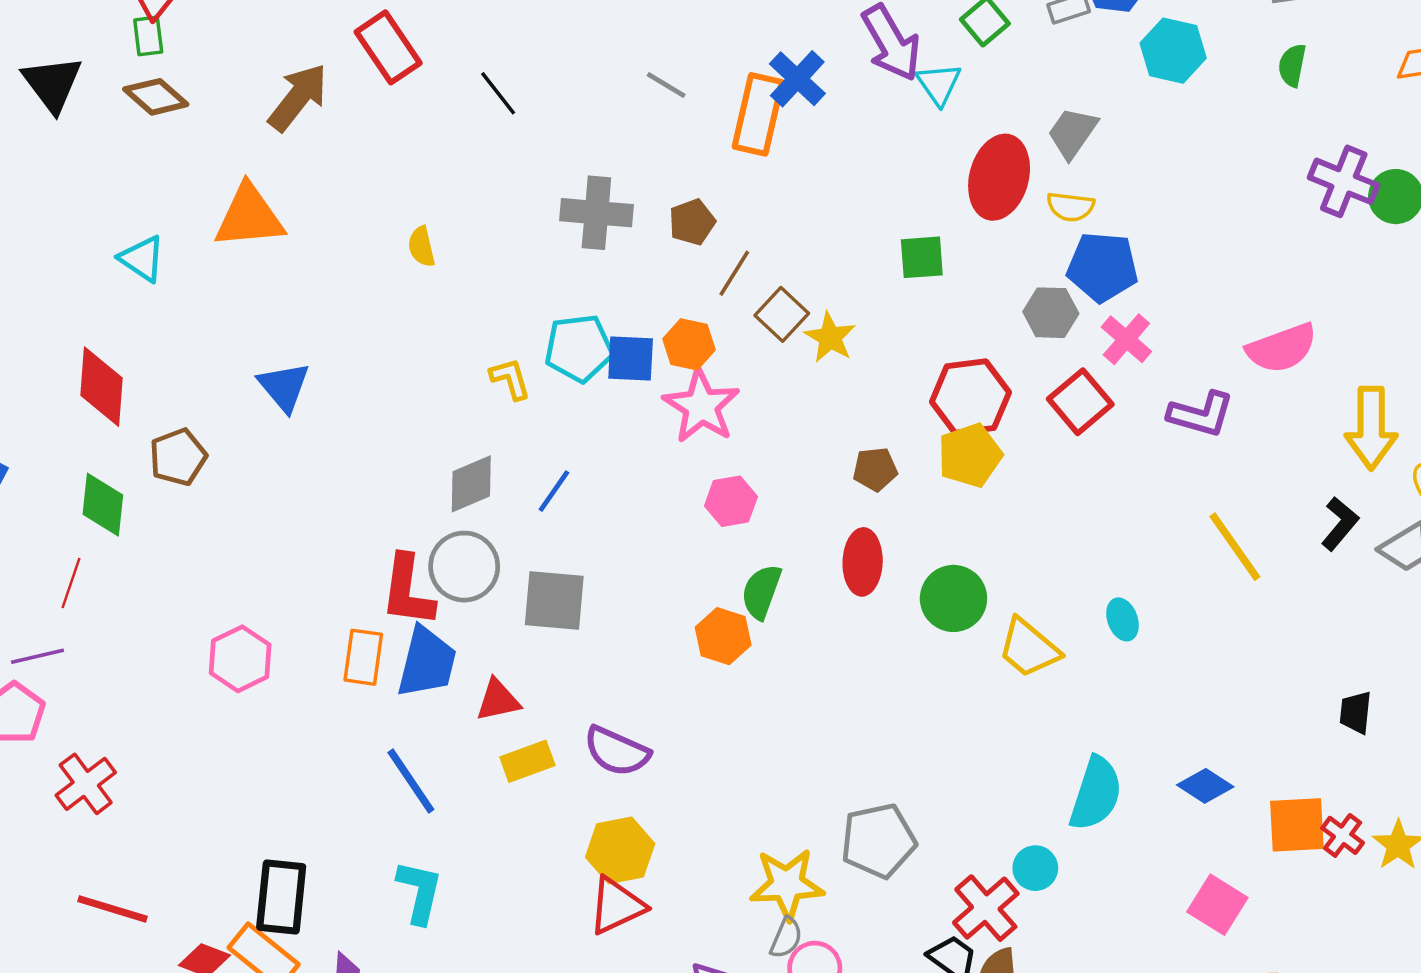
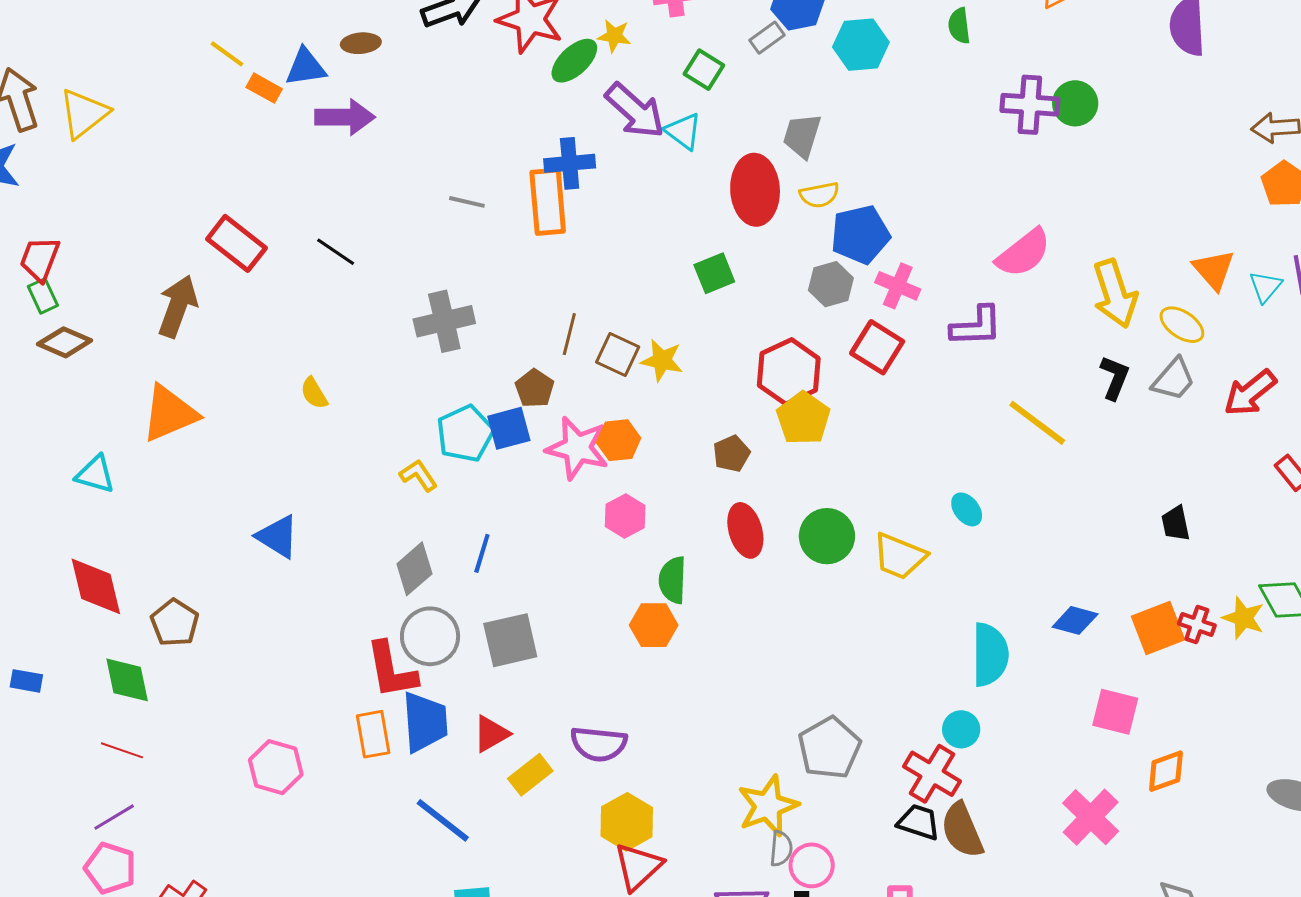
blue cross: (797, 79) -> (570, 163), turned -30
brown pentagon: (692, 222) -> (535, 388), moved
orange hexagon: (689, 344) -> (619, 440), moved
blue triangle: (284, 387) -> (278, 537), moved
red line: (71, 583) -> (122, 750), turned -72

